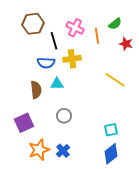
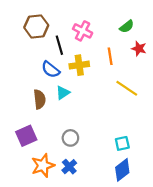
orange line: (97, 36) -> (110, 56), moved
blue semicircle: (46, 63) -> (51, 70), turned 36
cyan triangle: (57, 84) -> (63, 93), turned -32
gray circle: (64, 116) -> (70, 138), moved

